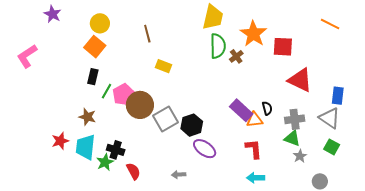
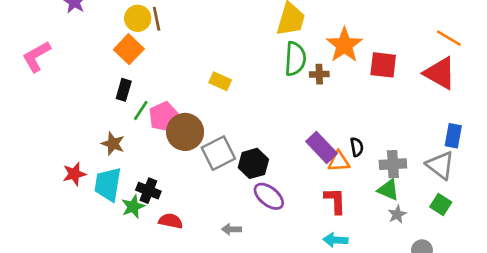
brown line: (147, 34) -> (157, 19), moved
brown cross: (236, 56) -> (319, 74), turned 32
red triangle: (300, 80) -> (440, 73), moved
red semicircle: (133, 171) -> (171, 221), turned -54

